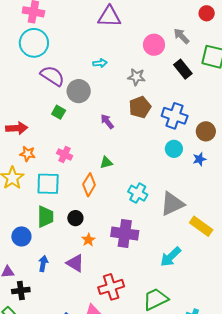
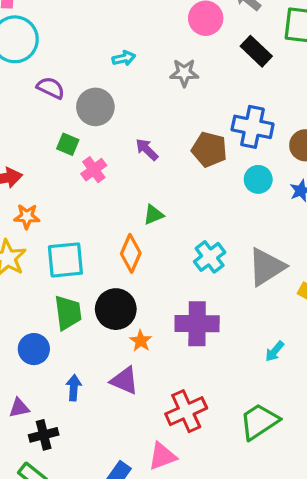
purple semicircle: (52, 76) -> (51, 88), size x0.7
brown pentagon: (140, 107) -> (209, 149), moved, turned -30
pink cross: (65, 154) -> (94, 170), moved, turned 35
cyan cross: (138, 193) -> (210, 257), turned 30
black circle: (75, 218) -> (116, 309), size x1.6
cyan arrow: (171, 257) -> (275, 351), size x0.6

